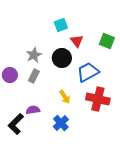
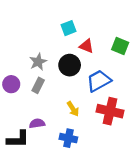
red triangle: (77, 41) -> (86, 46), turned -32
blue cross: (61, 123) -> (68, 138), turned -35
black L-shape: (16, 124) -> (18, 139), turned -135

